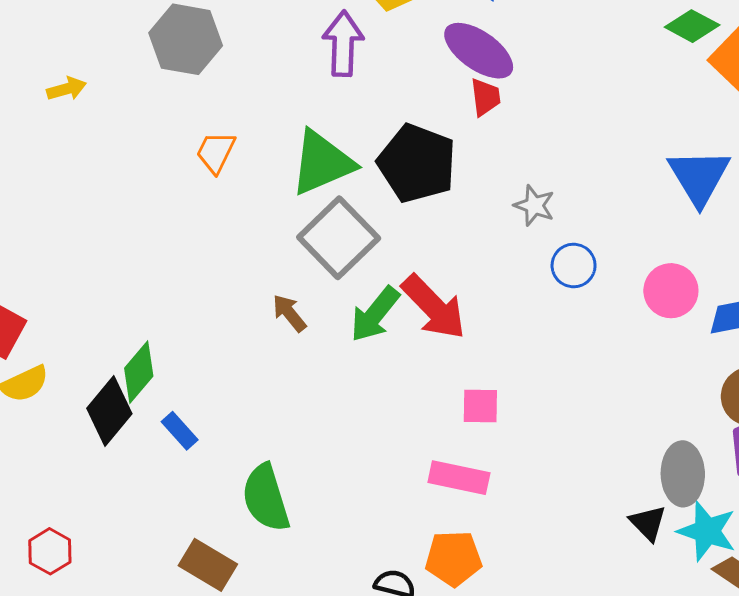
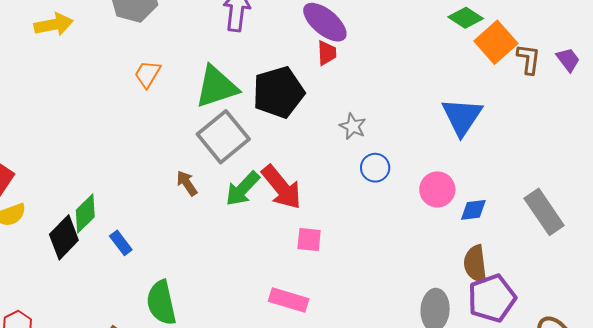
yellow arrow: (67, 89) -> (54, 24), size x1.5
black pentagon: (417, 163) -> (278, 92), turned 30
pink square: (480, 406) -> (309, 240), moved
blue rectangle: (180, 431) -> (121, 243), moved

